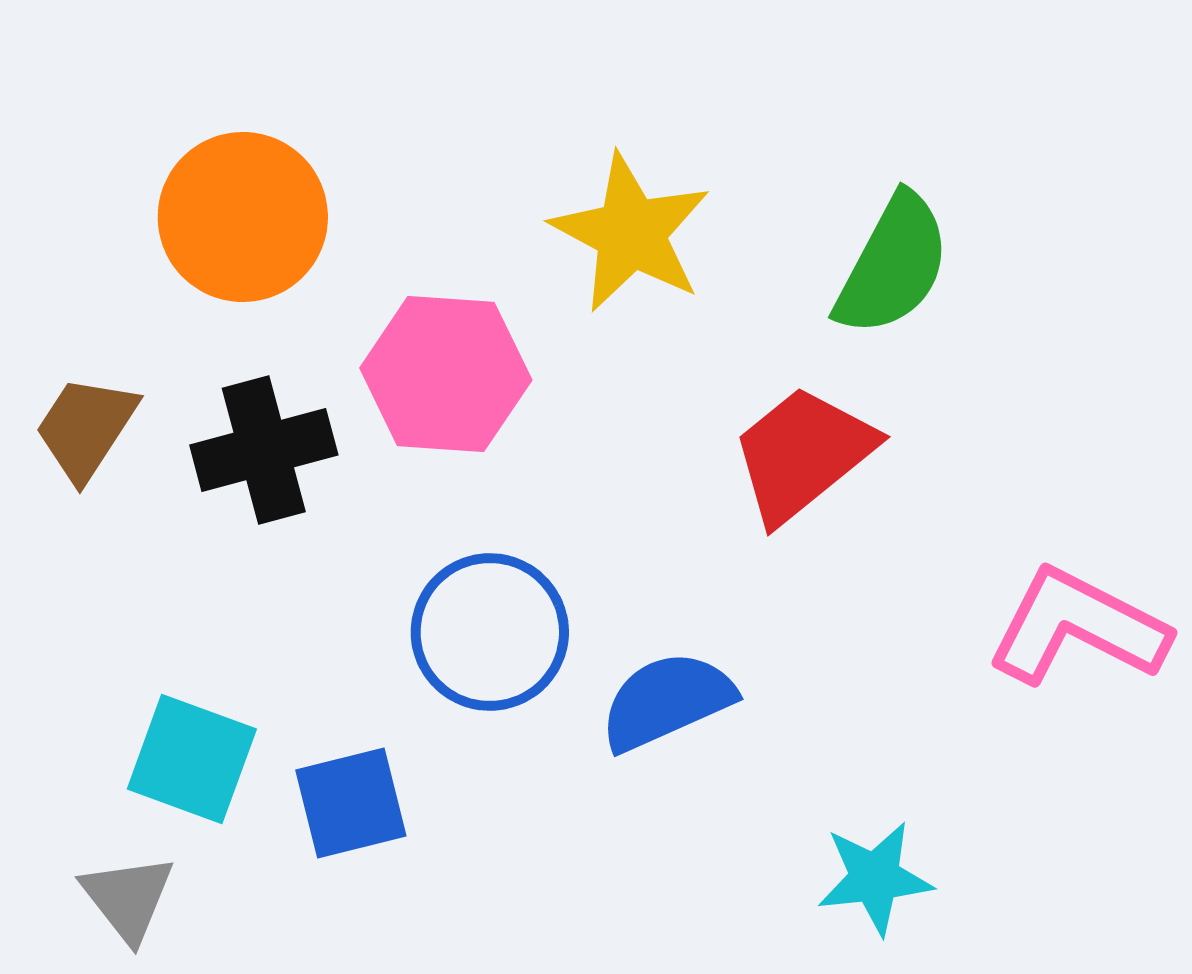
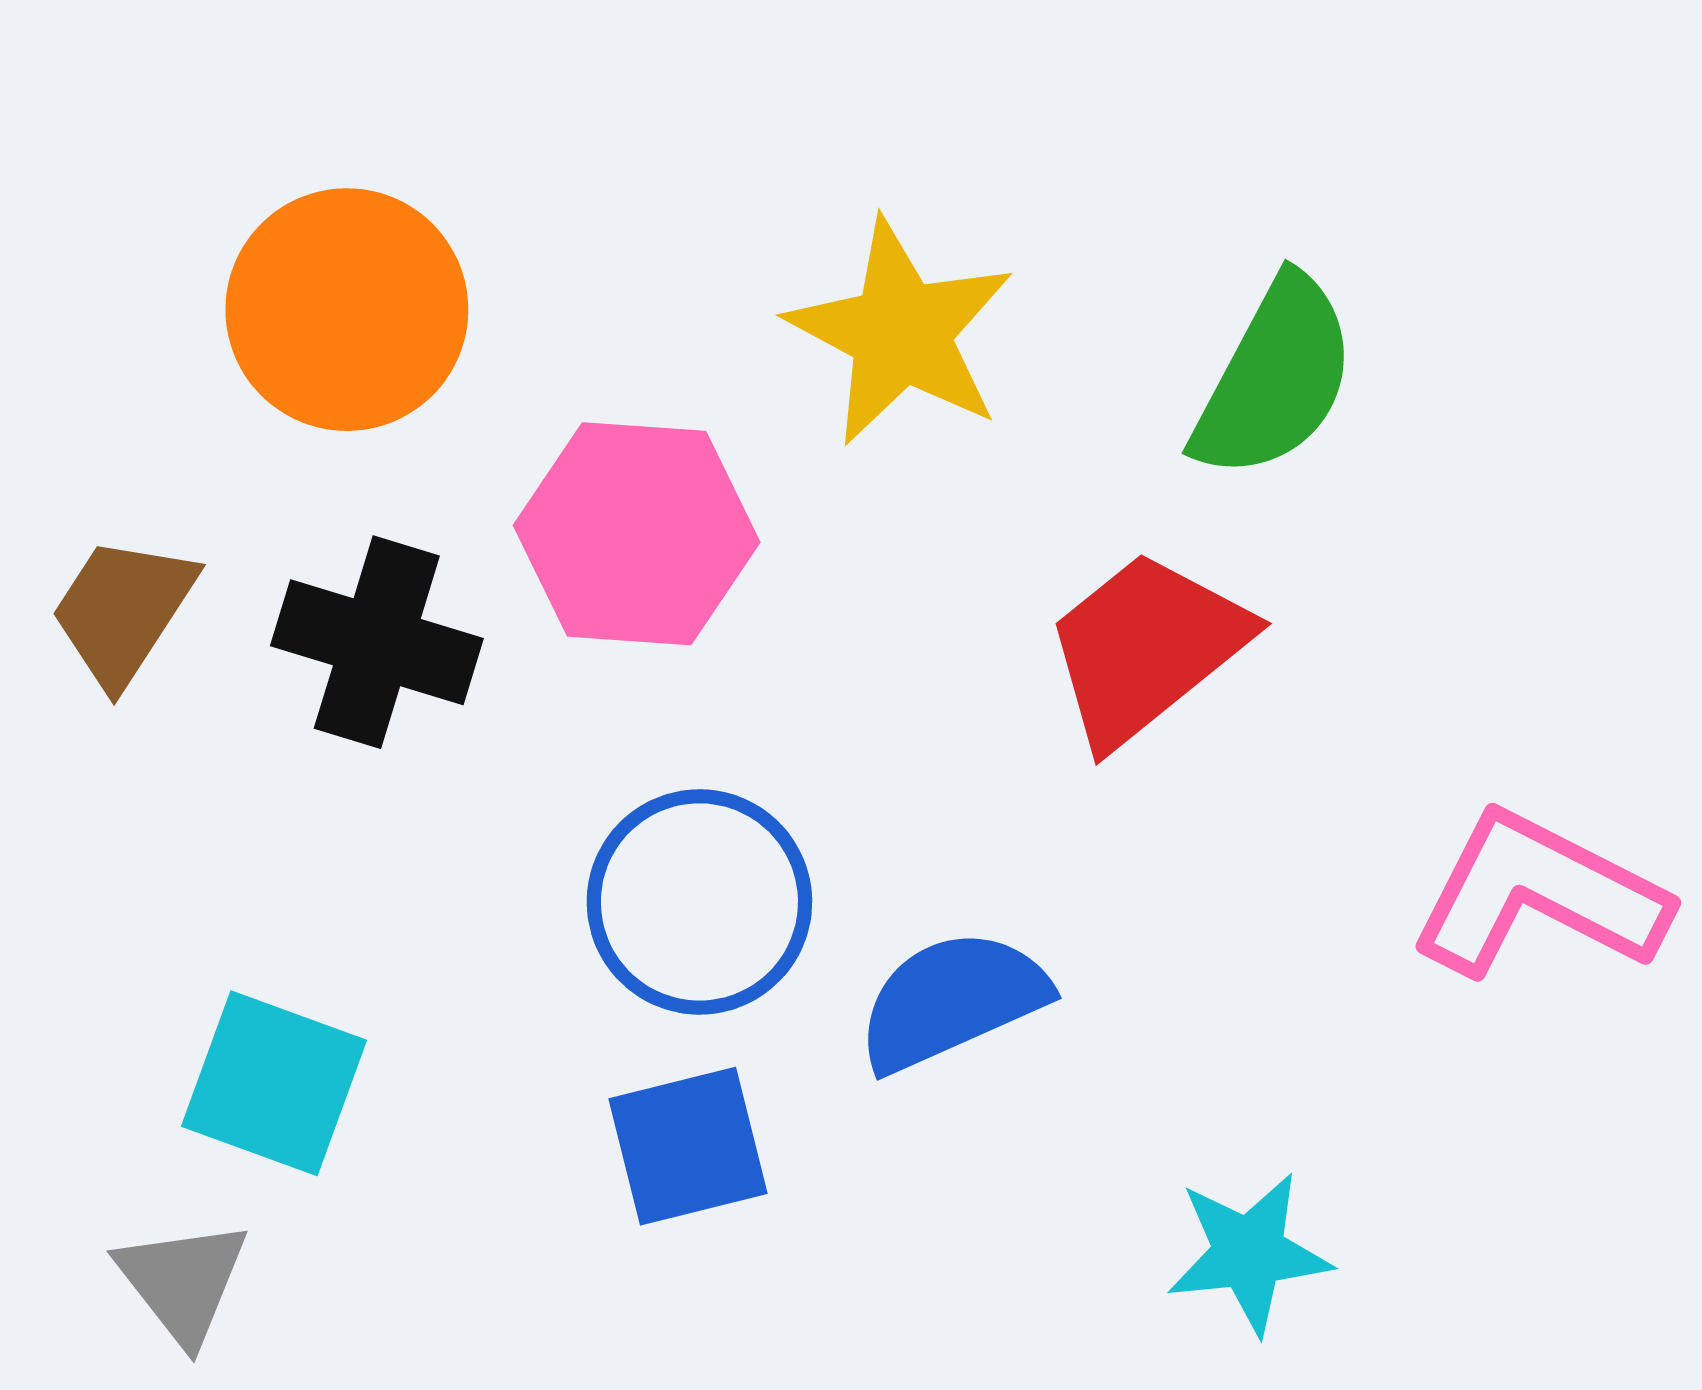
black cross: (264, 450) -> (377, 642), turned 32
blue square: (351, 803) -> (688, 1146), moved

